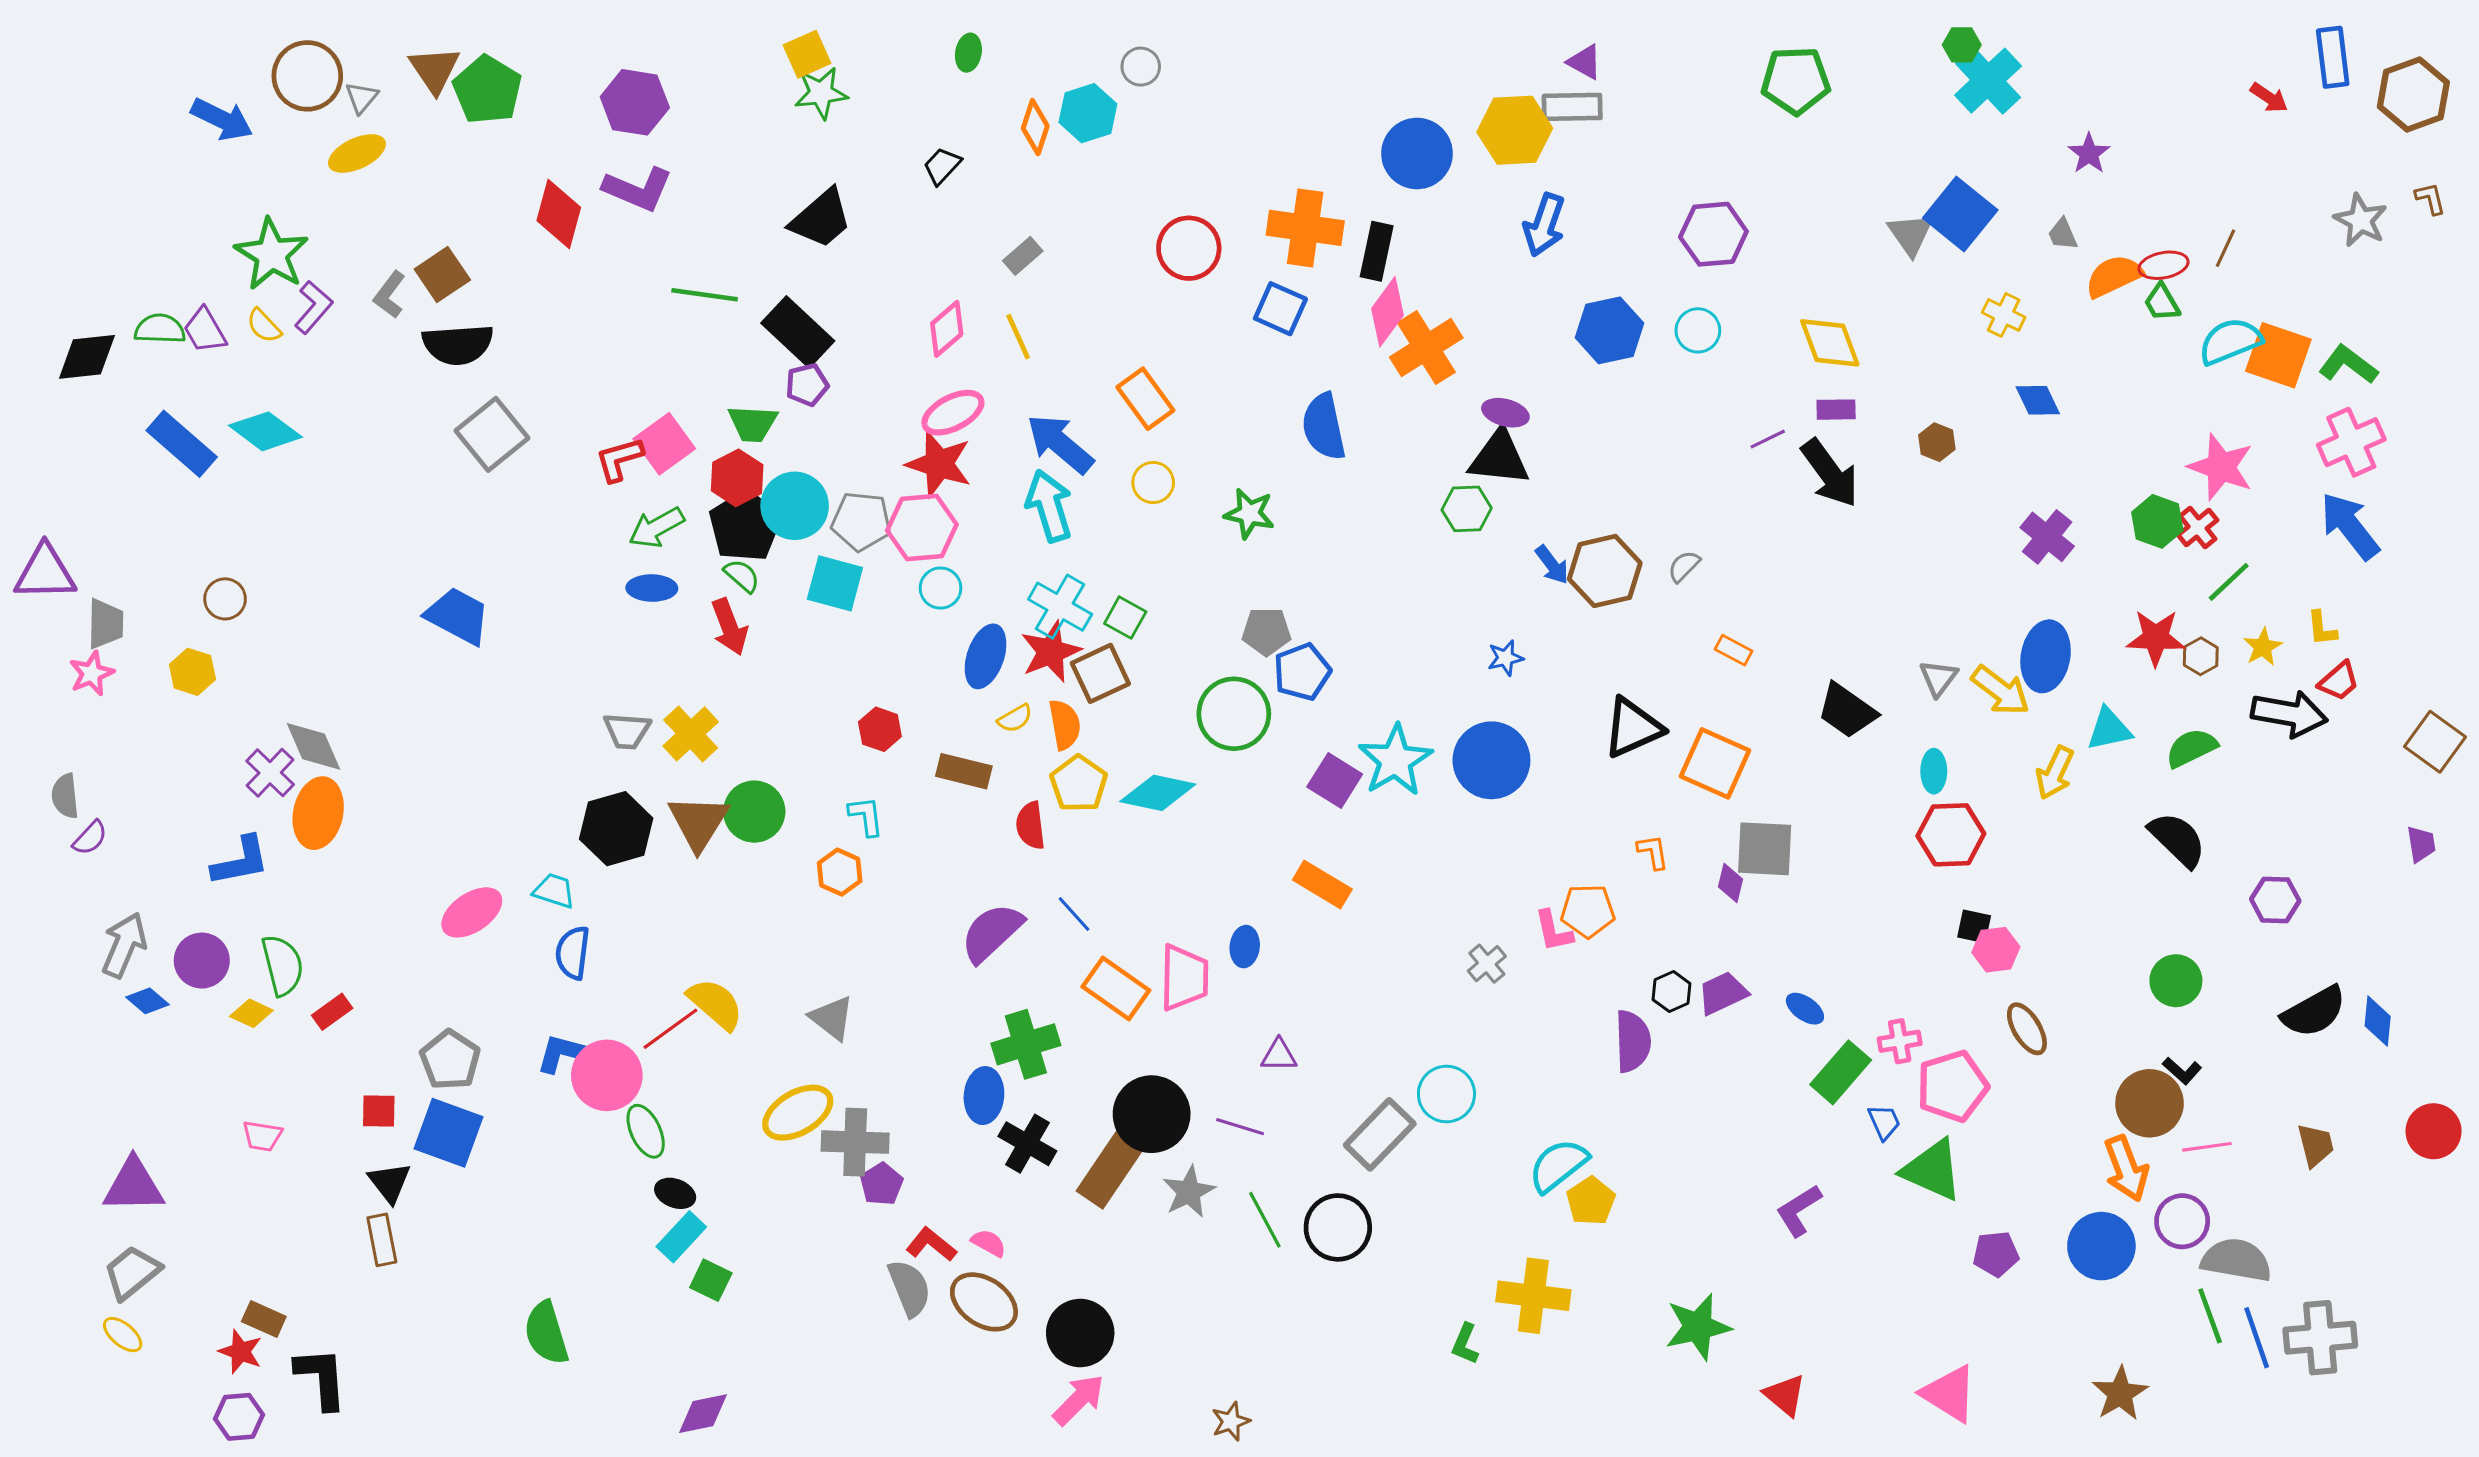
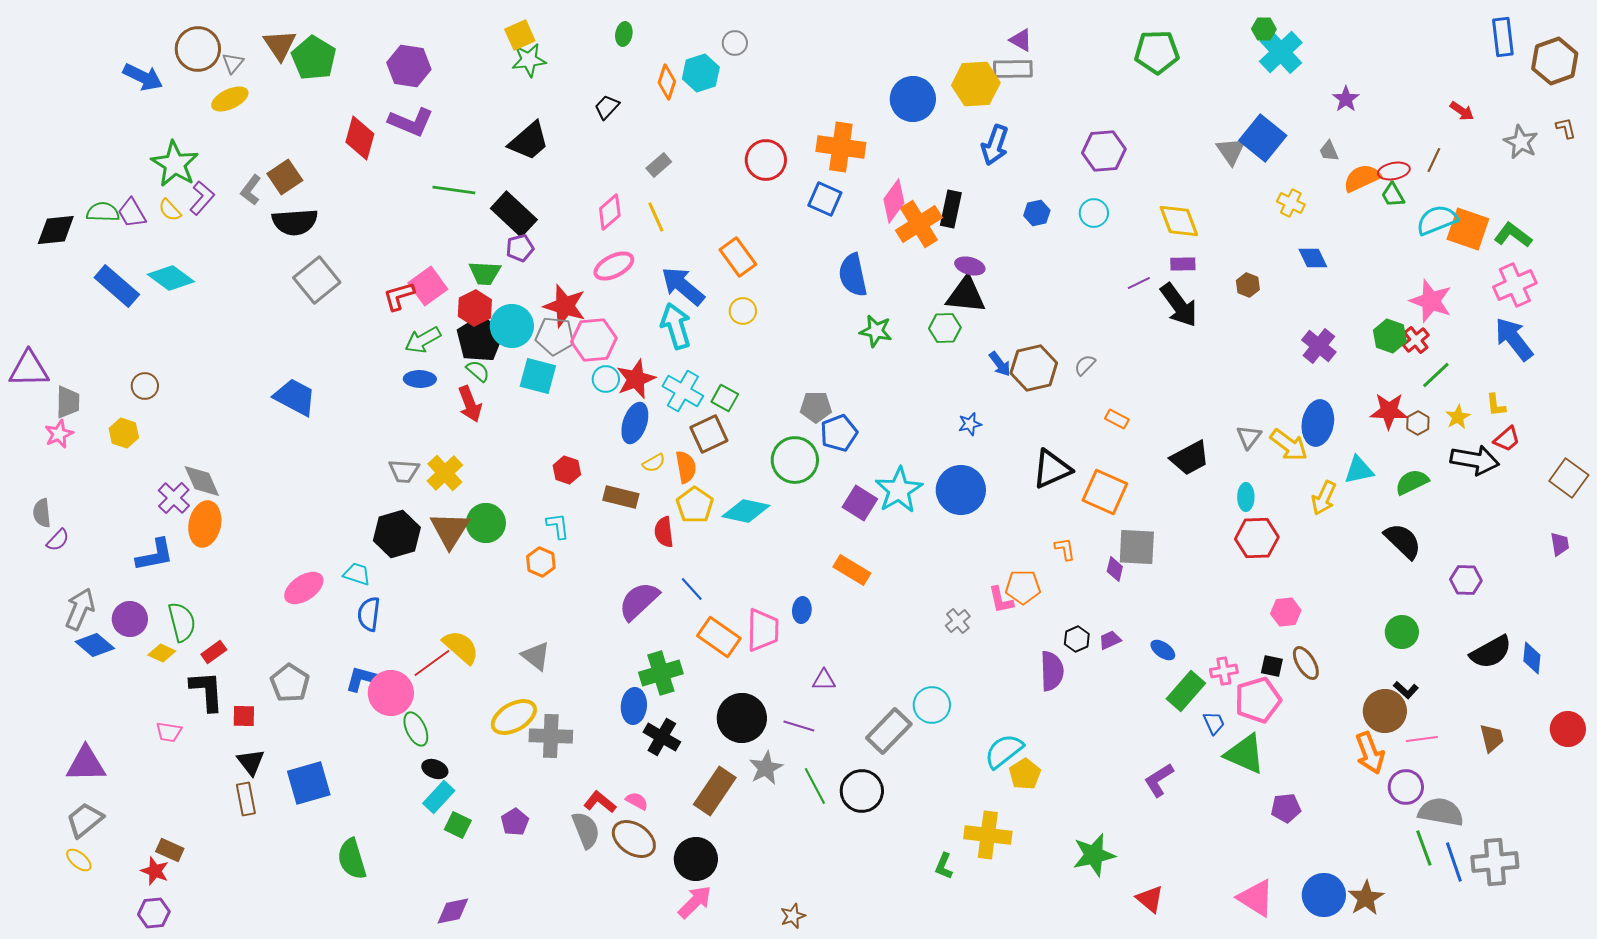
red arrow: (2269, 98) -> (1462, 111), moved
black rectangle: (1377, 251) -> (951, 209), moved
blue hexagon: (1609, 330) -> (1037, 213), size x0.6
red star: (939, 464) -> (565, 306), moved
green star: (1249, 514) -> (876, 331), moved
red star: (1051, 652) -> (636, 379), moved
black trapezoid: (1847, 711) -> (1190, 458), turned -63
black square: (1974, 926) -> (1272, 666), moved
purple trapezoid: (1723, 993) -> (1110, 640), size x0.7
blue diamond: (147, 1001) -> (95, 645), size x1.4
blue square: (449, 1133) -> (309, 783), moved, turned -36
brown rectangle: (1110, 1170) -> (715, 791), moved
purple pentagon: (882, 1184) -> (515, 822), moved
blue circle: (2101, 1246) -> (1324, 895), moved
black L-shape: (321, 1378) -> (207, 691), moved

